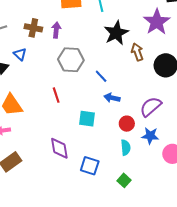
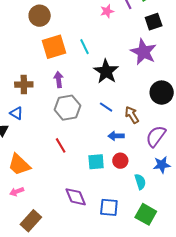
purple arrow: (56, 30) -> (59, 80), moved
brown arrow: (137, 52) -> (132, 115), moved
blue line: (101, 76) -> (106, 107), moved
red circle: (127, 124) -> (120, 161), moved
green square: (124, 180) -> (146, 214), size x1.5

